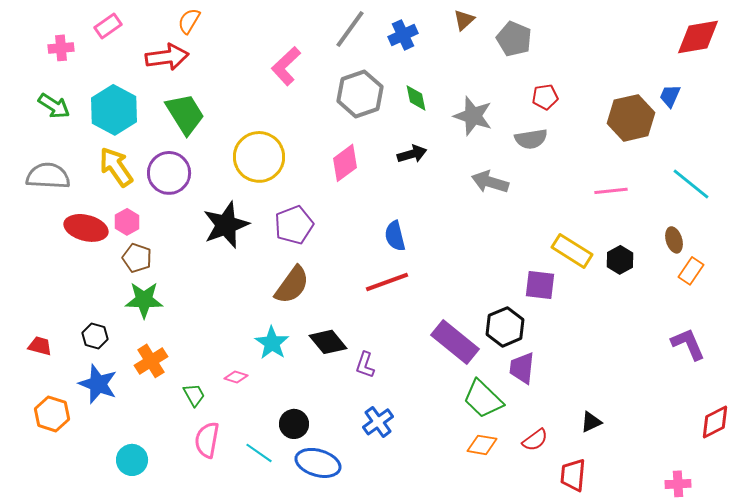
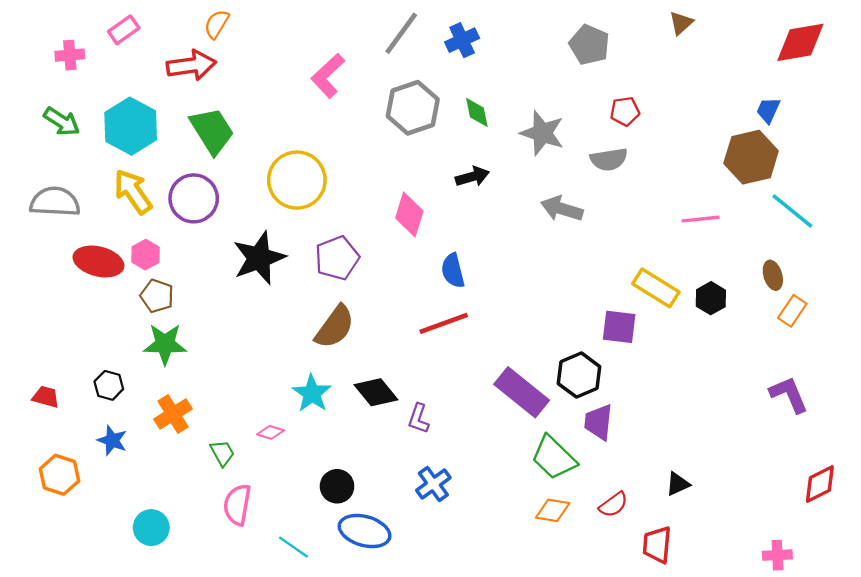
brown triangle: (464, 20) -> (681, 23), moved
brown hexagon: (631, 118) -> (751, 157), moved
pink diamond: (345, 163) -> (409, 214), moved, turned -36
blue star: (98, 384) -> (112, 440), size x0.7
cyan line: (259, 453) -> (293, 547), moved

